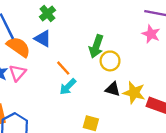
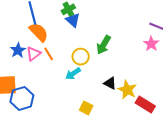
blue triangle: (43, 39) -> (73, 20), moved
yellow circle: (110, 61) -> (81, 57), moved
orange line: (63, 68) -> (49, 54), moved

